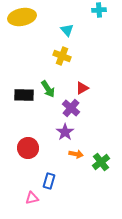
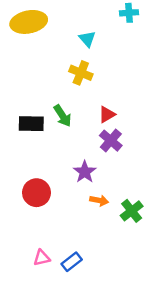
purple cross: (71, 108) -> (111, 141), moved
blue rectangle: (49, 181) -> (72, 262), moved, turned 35

